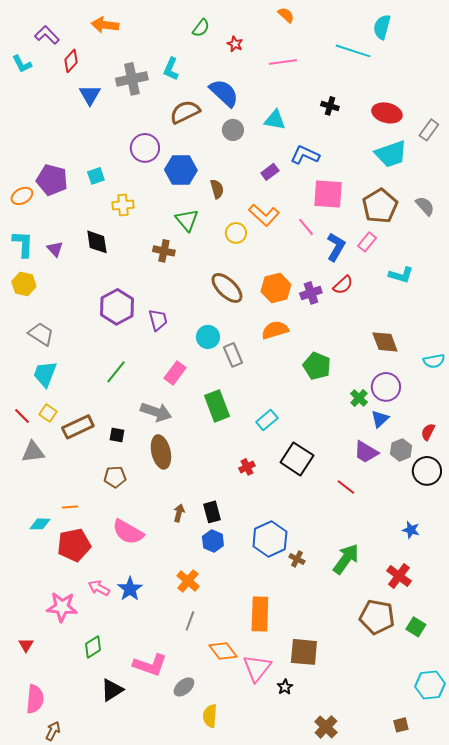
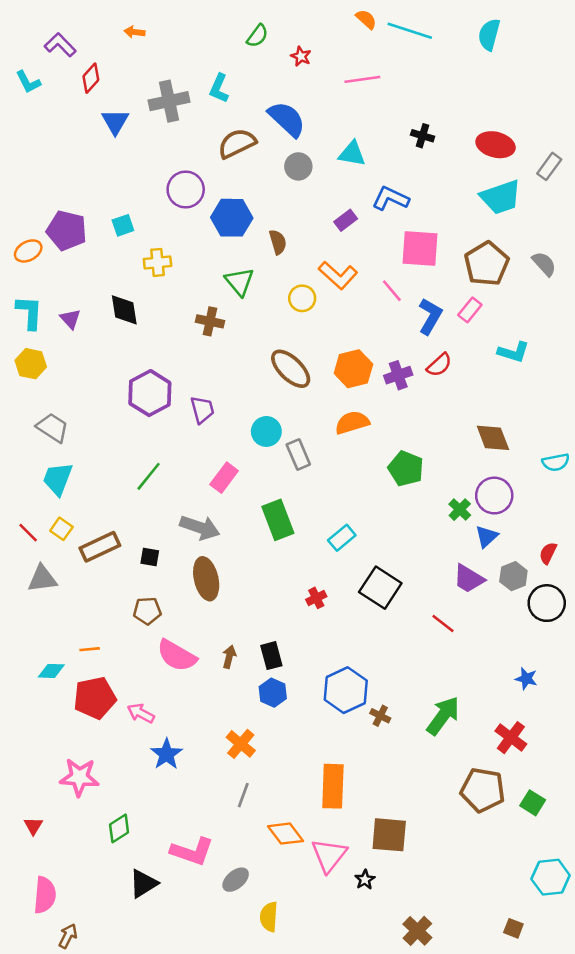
orange arrow: (105, 25) -> (134, 32), size x0.6
cyan line: (353, 51) -> (410, 31), moved
pink semicircle: (128, 532) -> (177, 656), moved
pink arrow: (99, 588) -> (141, 713), moved
brown square: (401, 725) -> (513, 928), turned 35

